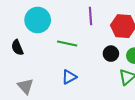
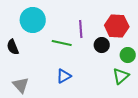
purple line: (91, 16) -> (81, 29), moved
black circle: (111, 54) -> (102, 45), moved

